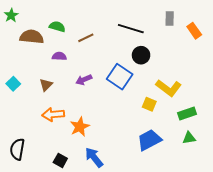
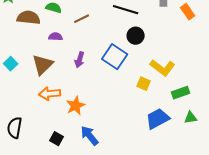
purple arrow: (84, 80) -> (80, 60), turned -49
brown triangle: (46, 85) -> (43, 65), size x1.6
green triangle: (189, 138) -> (191, 118), moved
blue trapezoid: (149, 140) -> (158, 119), moved

